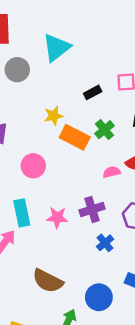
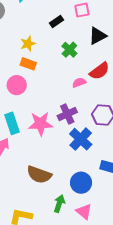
orange rectangle: (75, 137) -> (28, 64), moved, size x0.7
pink star: (57, 217) -> (40, 124), size x1.4
blue cross: (105, 243) -> (81, 139), size x1.6

